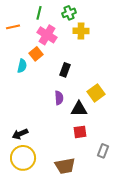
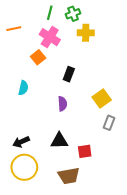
green line: (39, 13) -> (50, 13), moved
cyan semicircle: (22, 66) -> (23, 88), moved
black triangle: (79, 109) -> (59, 141), moved
red square: (80, 132) -> (85, 151), moved
gray rectangle: (103, 151) -> (109, 123), moved

